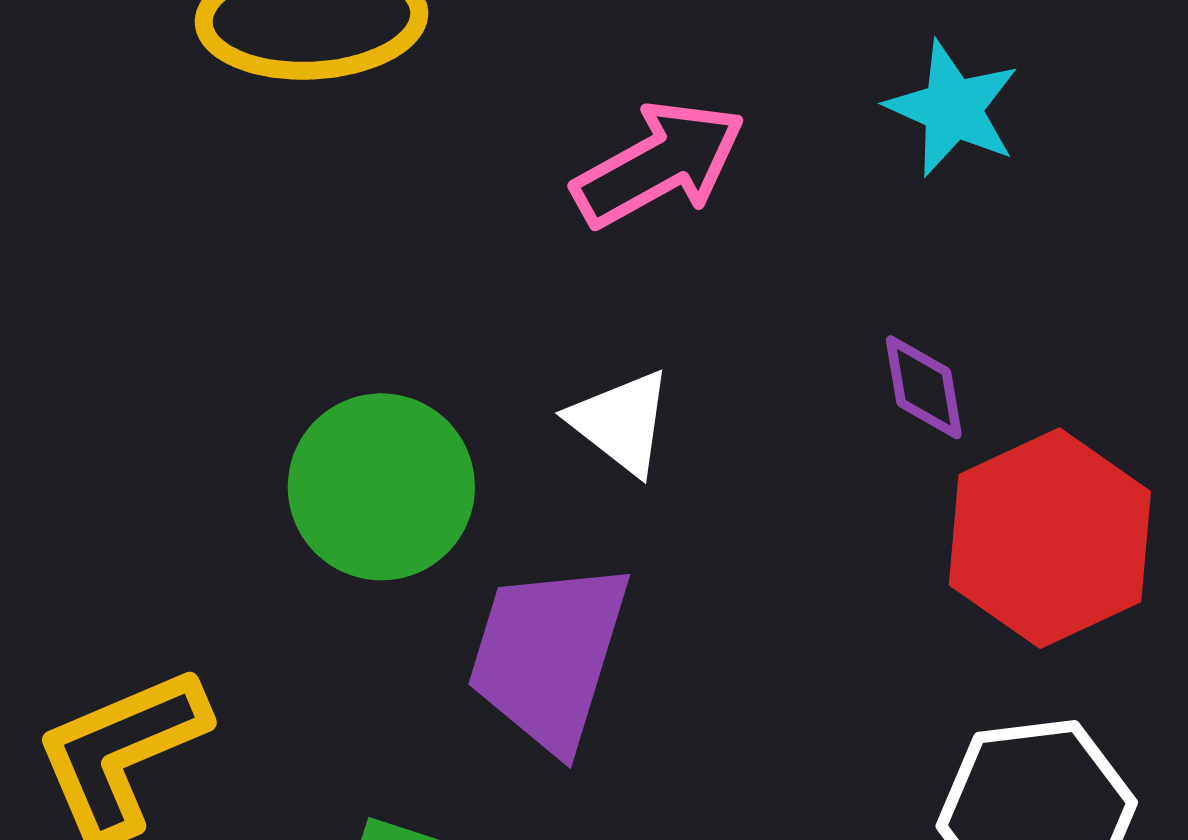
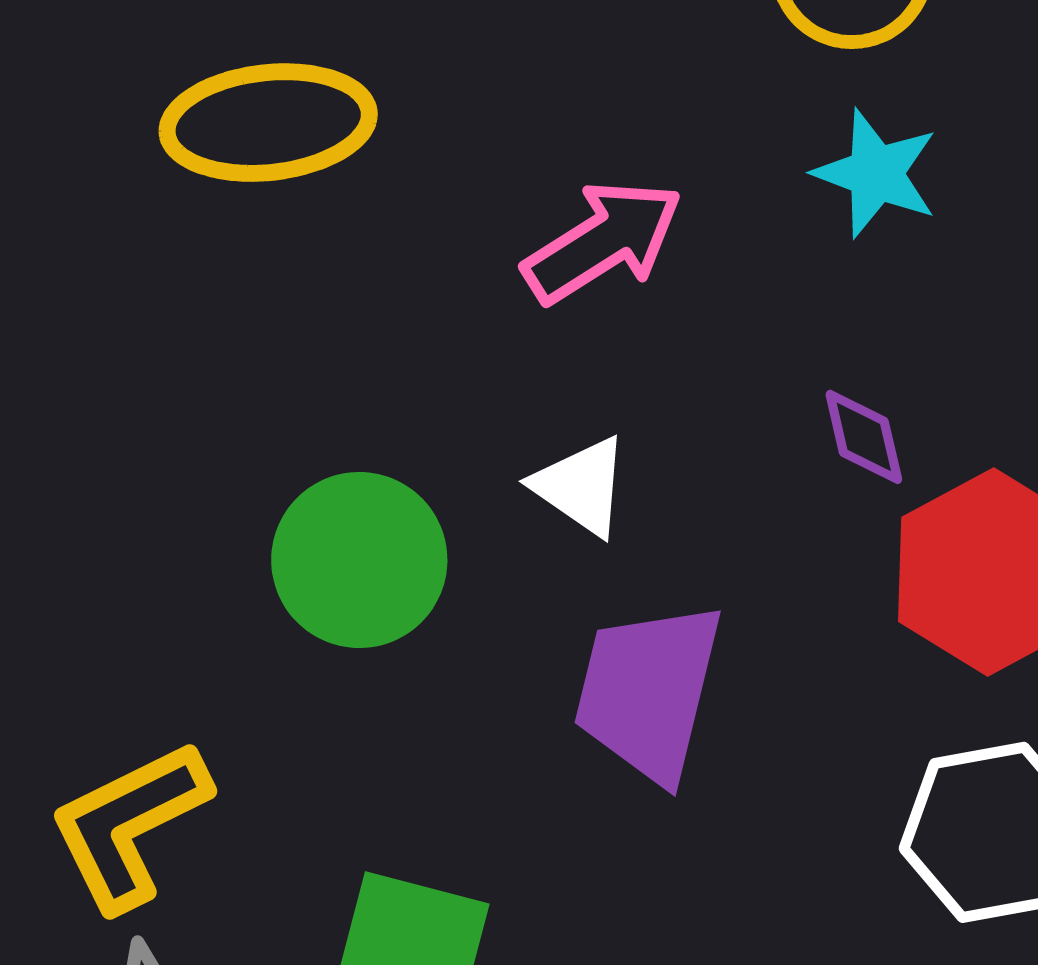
purple trapezoid: (549, 656) -> (648, 692), moved

